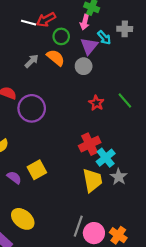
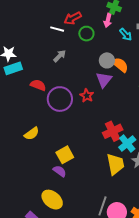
white line: (29, 23) -> (57, 29), moved
purple triangle: (89, 46) -> (104, 80), moved
orange semicircle: (56, 58) -> (120, 65), moved
red star: (96, 103) -> (87, 96), moved
purple semicircle: (14, 177) -> (60, 171), moved

